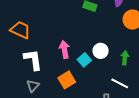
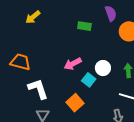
pink arrow: (64, 49) -> (73, 64), moved, turned -96

